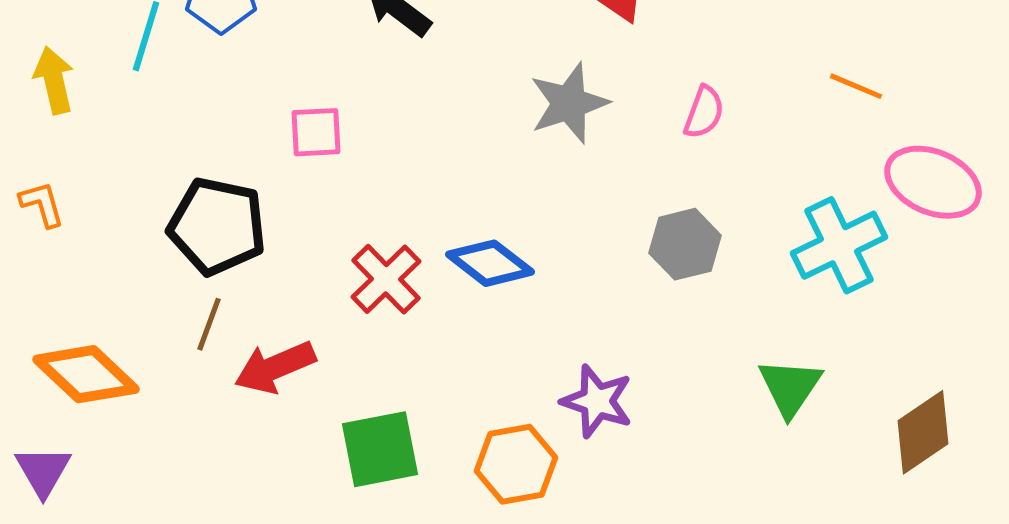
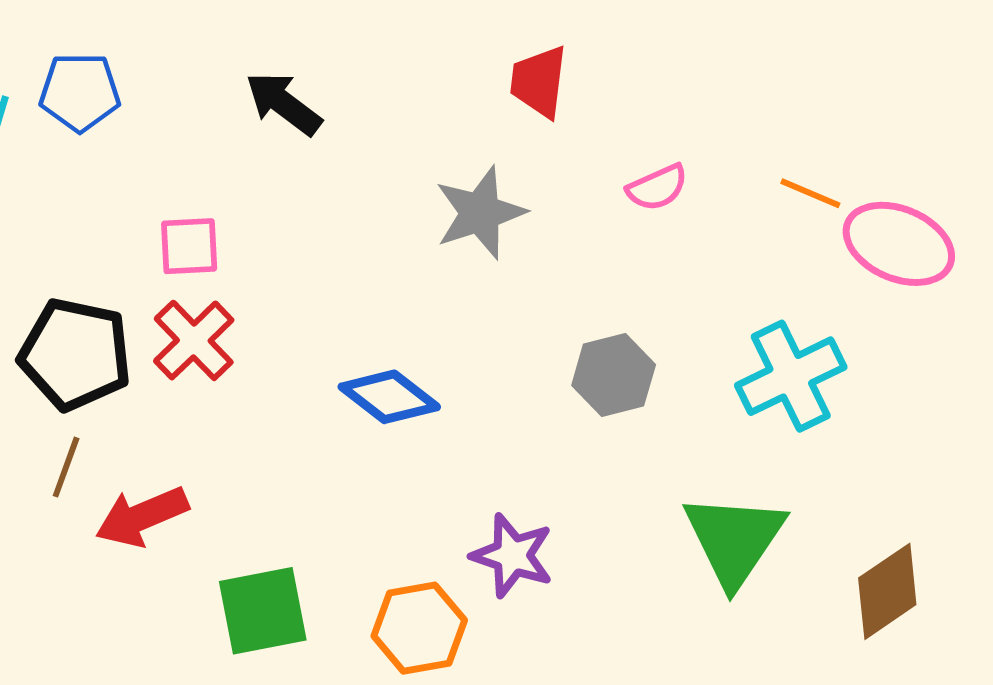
pink semicircle: (704, 112) -> (657, 187), moved, turned 46
pink ellipse: (933, 182) -> (899, 244), moved
red cross: (386, 279) -> (194, 340), moved
green triangle: (790, 387) -> (734, 539), size x1.4

